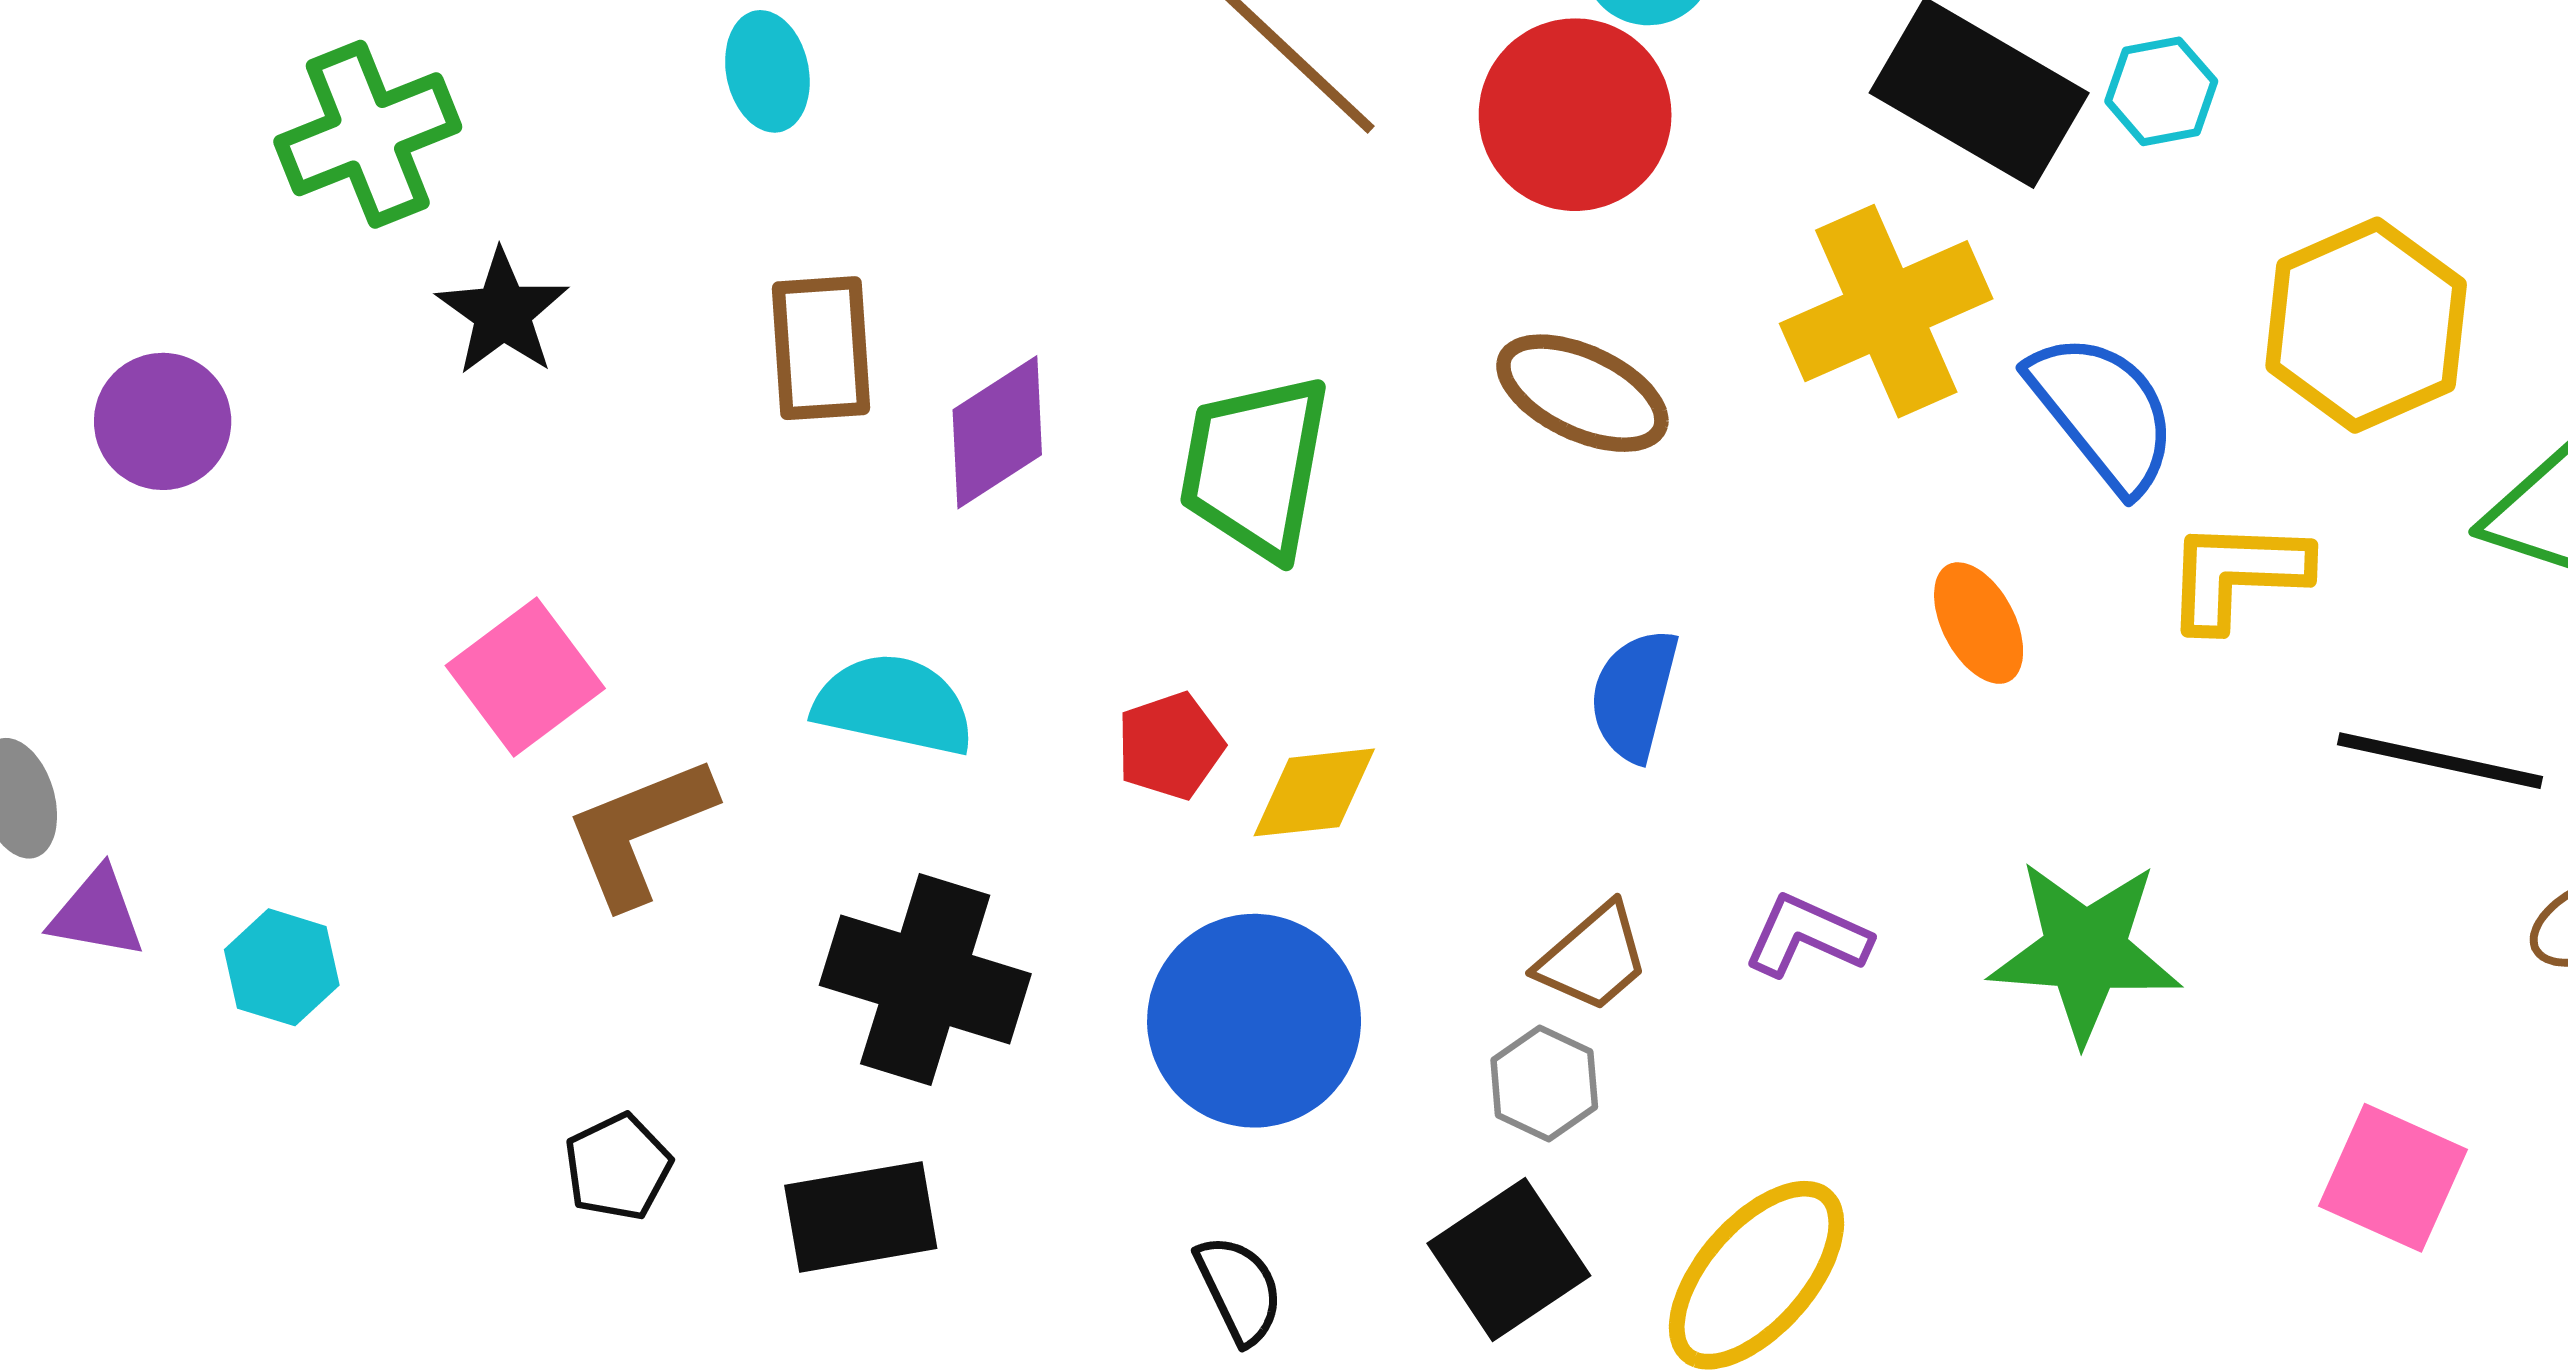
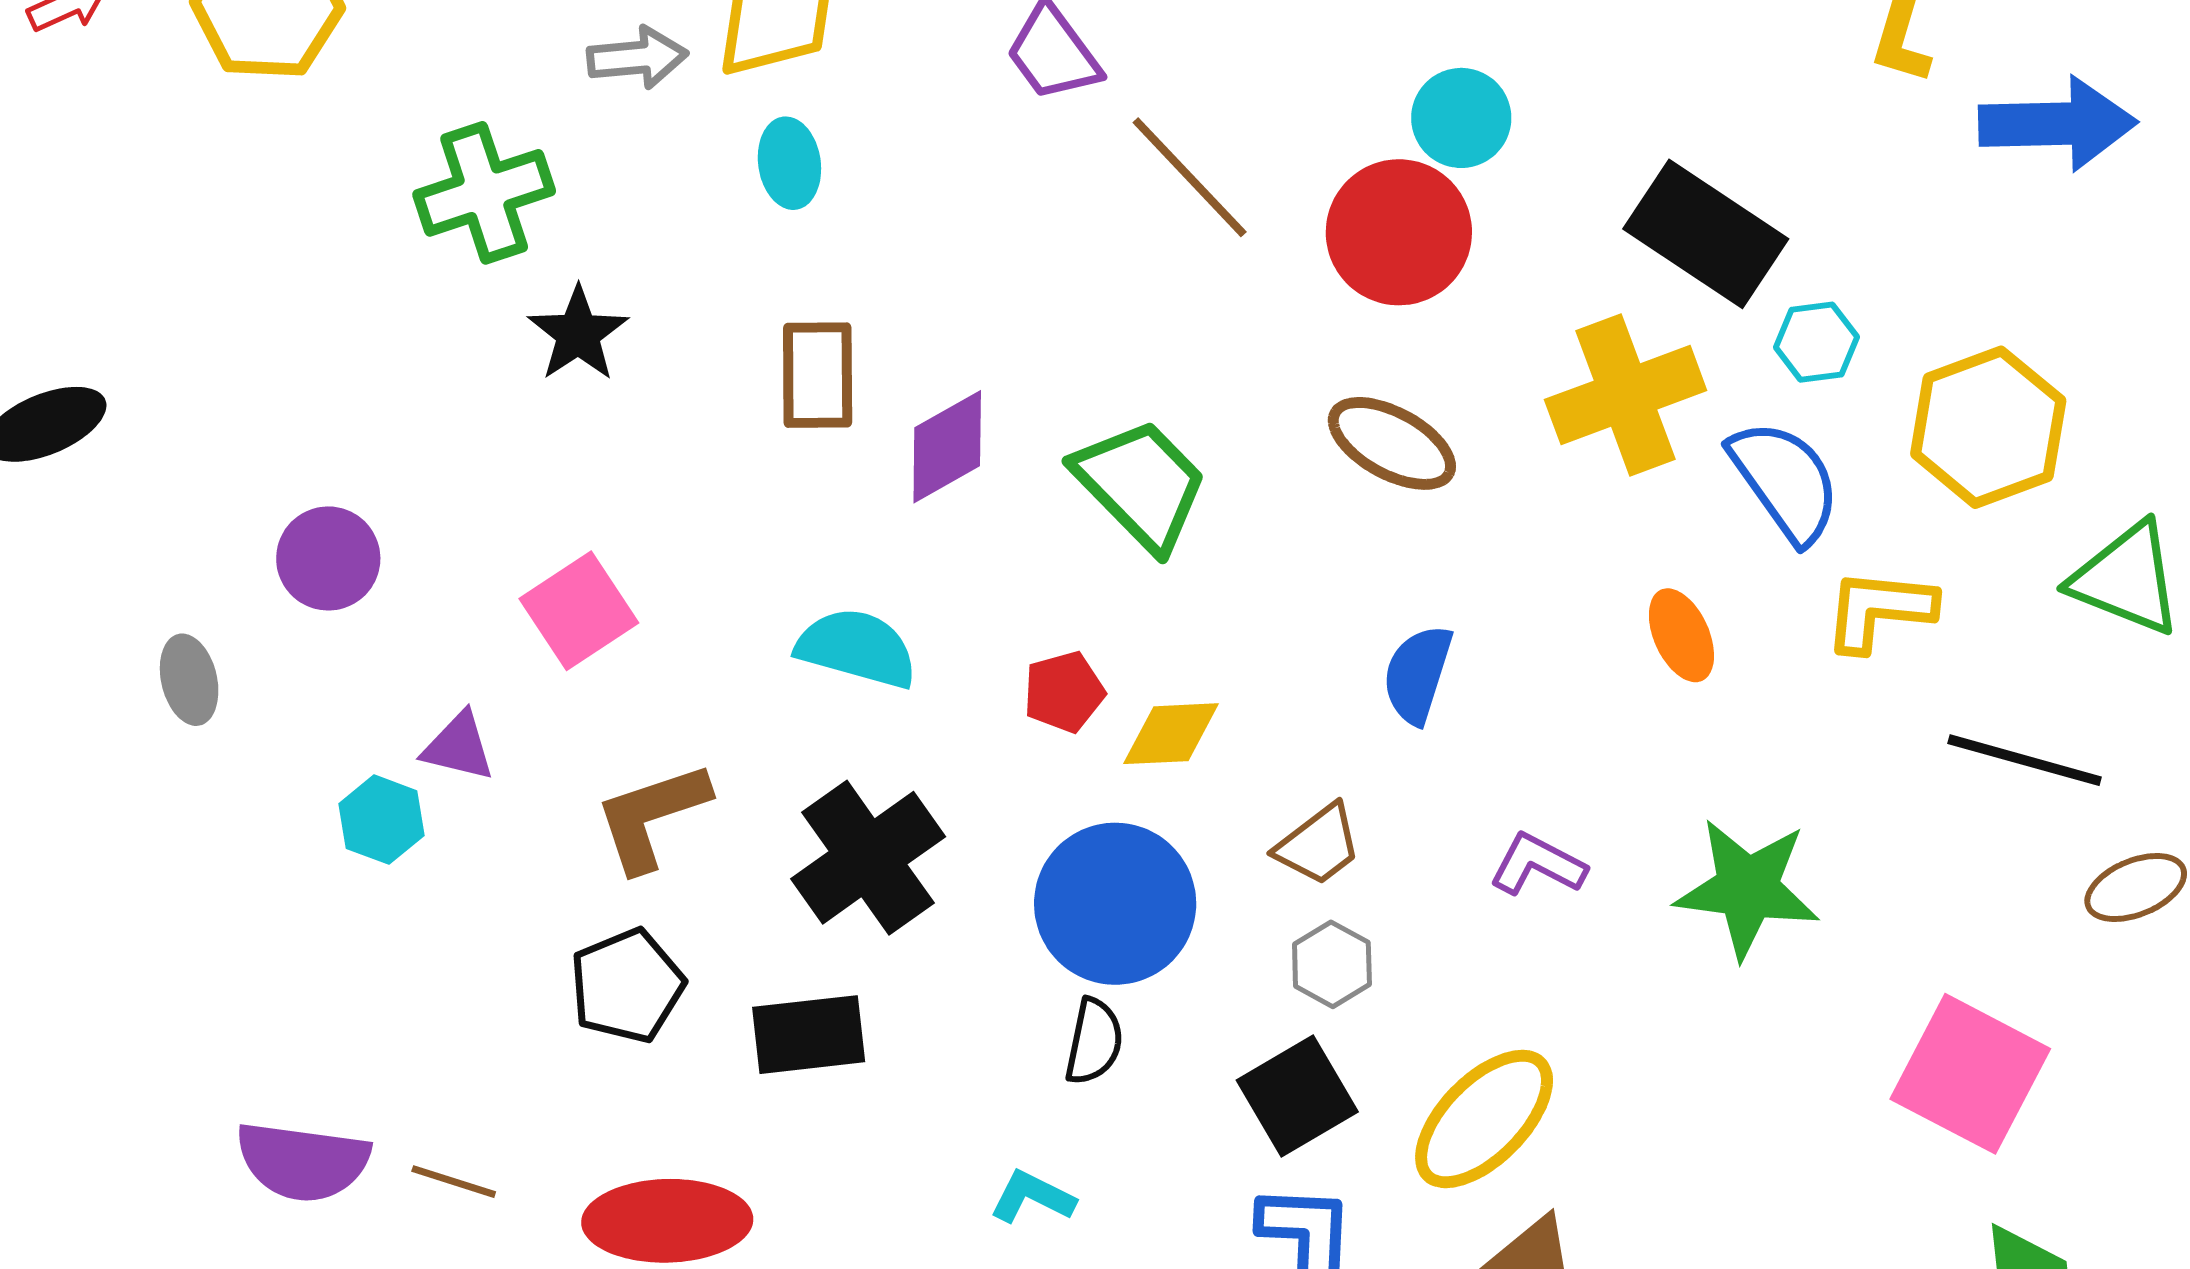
cyan hexagon: (2161, 91) -> (1816, 342), moved
purple circle: (163, 421) -> (328, 558), moved
green trapezoid: (1255, 467) -> (1141, 484), turned 122
brown L-shape: (639, 831) -> (652, 816), moved
purple triangle: (97, 913) -> (459, 747), moved
brown trapezoid: (1593, 958) -> (1318, 845), moved
black cross: (925, 980) -> (868, 858), turned 34
black pentagon: (618, 1167) -> (627, 986), size x1.4
pink square: (2393, 1178) -> (1970, 1074), size x1.4
black semicircle: (1239, 1289) -> (1094, 1041), moved, turned 34

